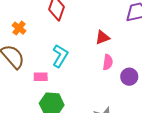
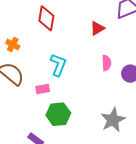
red triangle: (102, 37) -> (97, 28), moved

